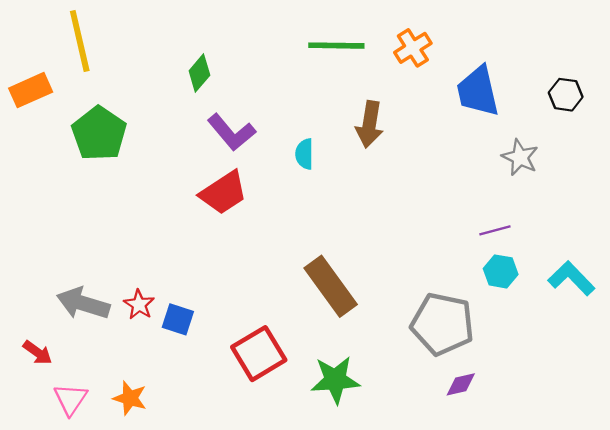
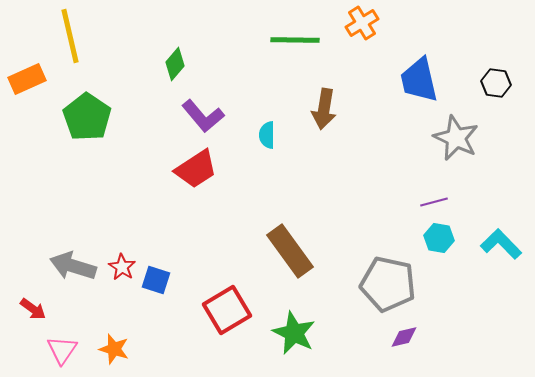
orange cross: (413, 48) -> (362, 23), moved
gray star: (520, 157) -> (456, 138), size x1.4
green star: (335, 380) -> (294, 333), turned 30

